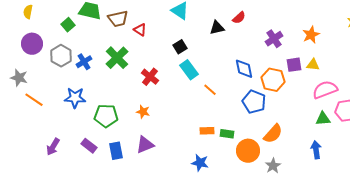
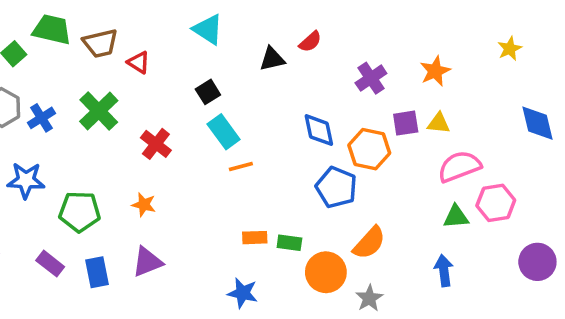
orange line: (210, 90) -> (241, 166), moved, turned -56

